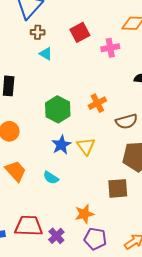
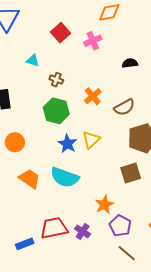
brown cross: (38, 32) -> (56, 80), moved, turned 32
yellow triangle: (86, 146) -> (91, 140), turned 36
cyan semicircle: (51, 178) -> (65, 177), size x1.8
purple pentagon: (95, 239) -> (120, 226), turned 30

